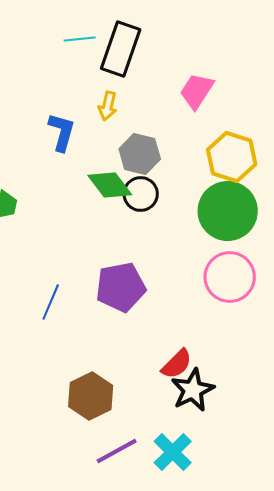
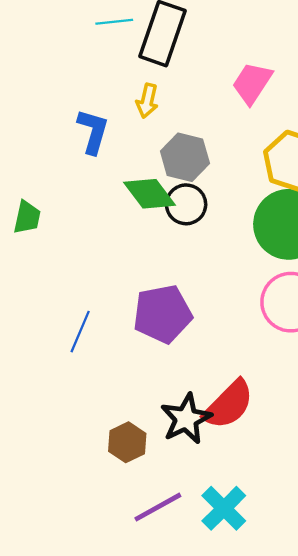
red semicircle: (177, 364) -> (229, 405), size x1.4
black star: (193, 390) -> (186, 419), moved
brown hexagon: (91, 396) -> (127, 442), size x0.7

